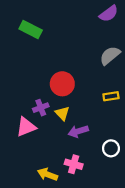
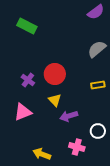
purple cross: (41, 108) -> (28, 80), moved, turned -32
pink cross: (74, 164) -> (77, 147), moved

